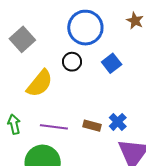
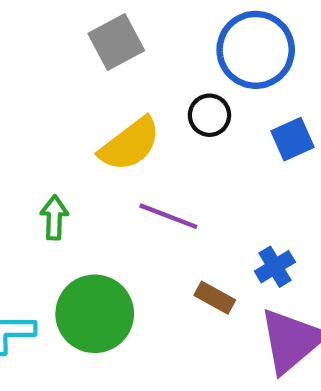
brown rectangle: (92, 126) -> (215, 298), moved
purple line: (54, 127) -> (168, 216), moved

